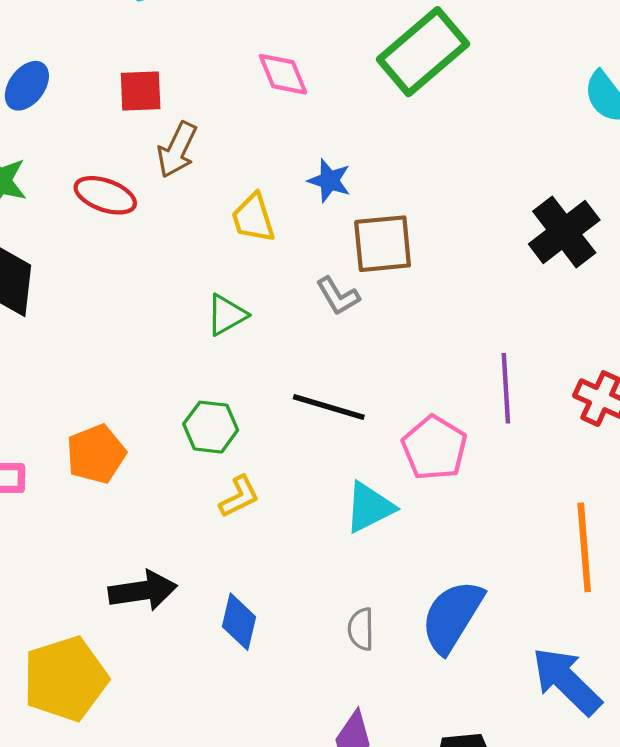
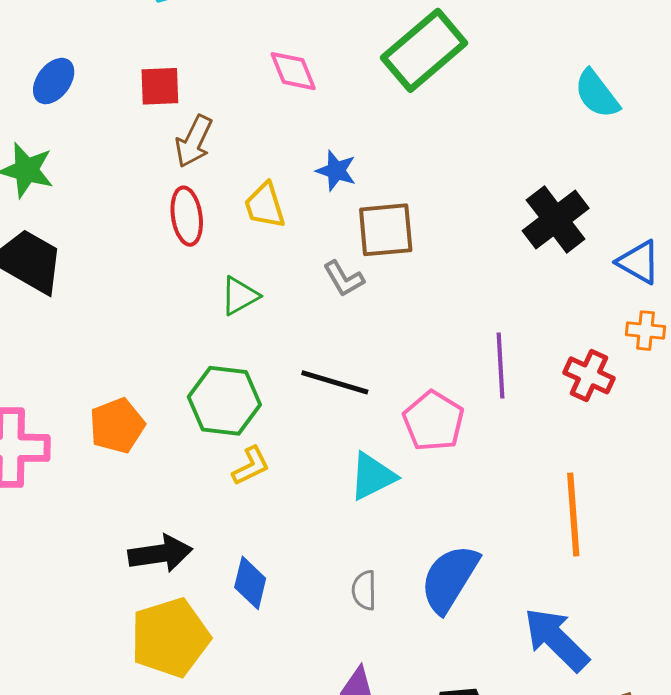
red ellipse: (105, 195) -> (187, 216), moved, turned 62
green hexagon: (211, 427) -> (224, 401), size x1.4
yellow pentagon: (65, 679) -> (170, 638), moved

